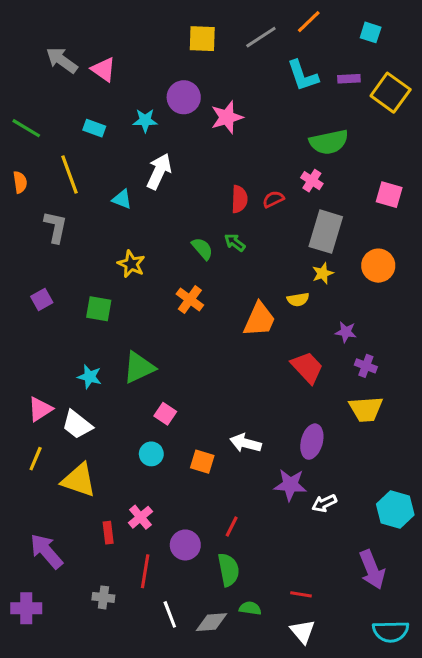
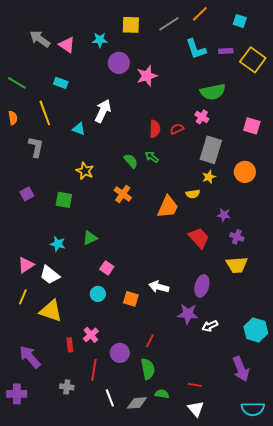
cyan star: (145, 120) -> (100, 40), moved
green triangle: (139, 367) -> (90, 238), size x0.7

